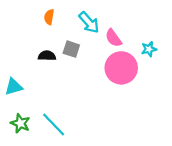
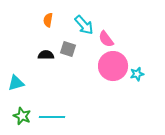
cyan star: (149, 49) -> (137, 74), moved
cyan line: (54, 124) -> (52, 117), turned -45

